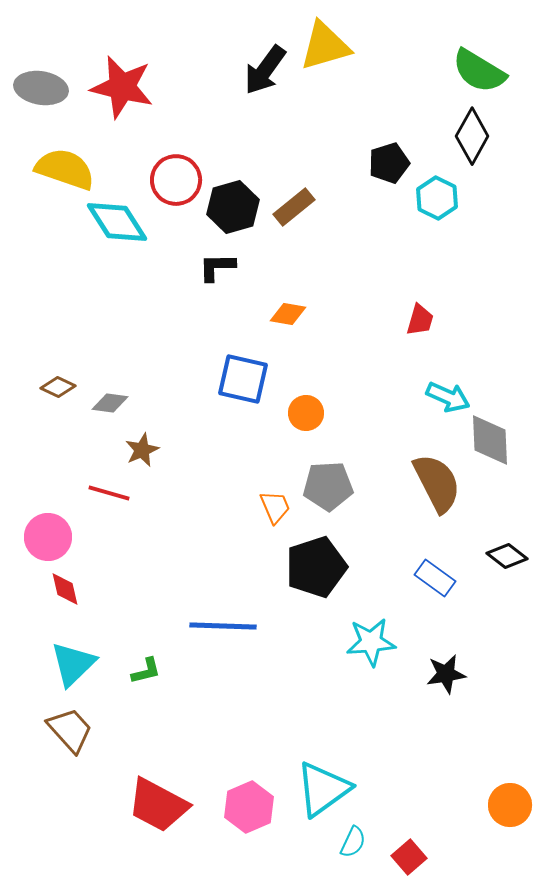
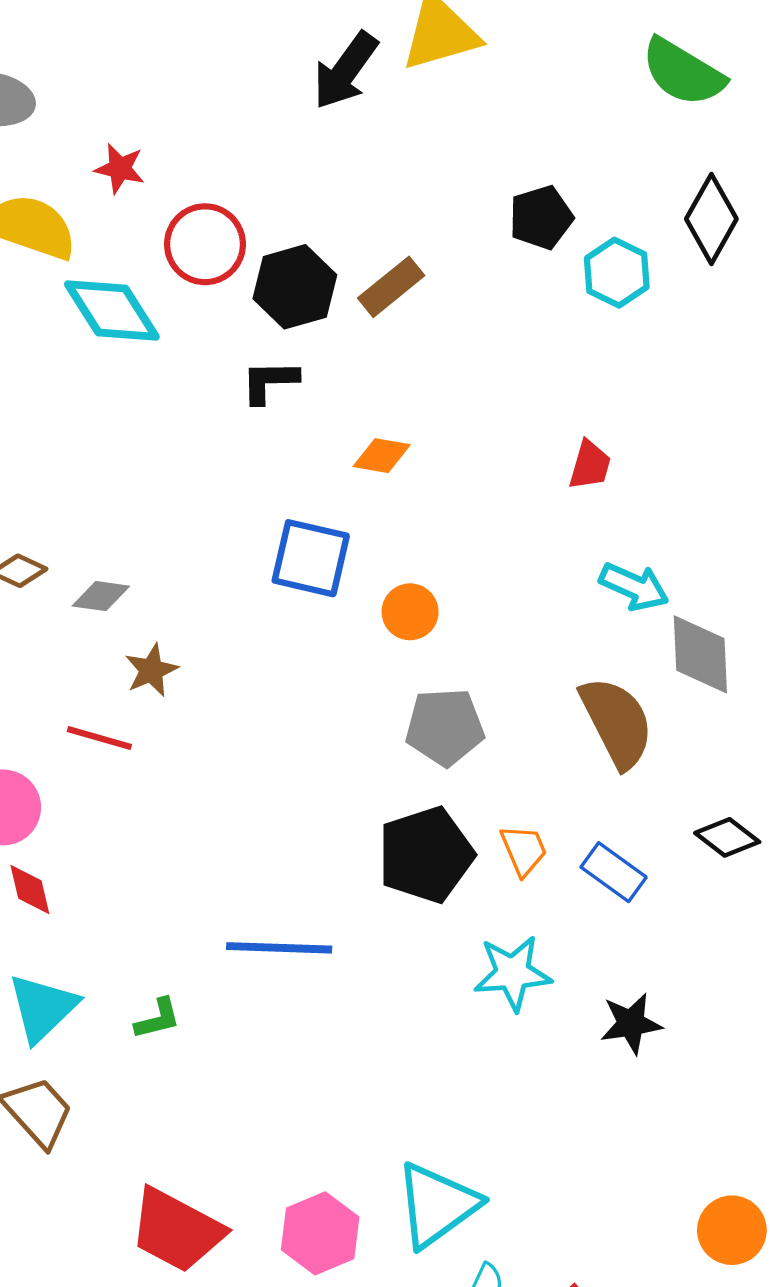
red star: (122, 87) -> (120, 169), moved, size x0.5
black diamond: (472, 136) -> (711, 219), moved
orange trapezoid: (275, 507) -> (524, 850), moved

